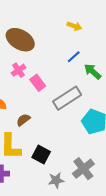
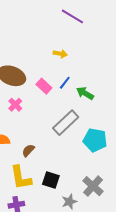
pink rectangle: (38, 83) -> (44, 86), moved

